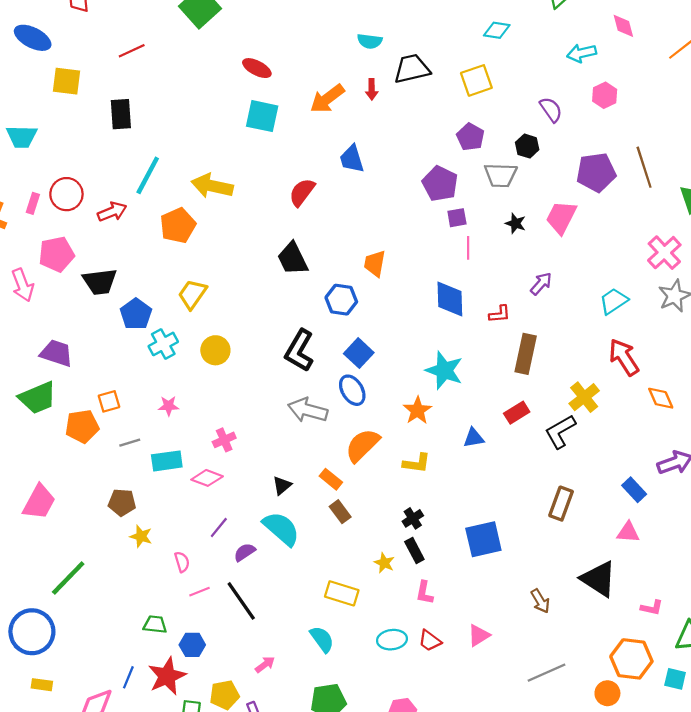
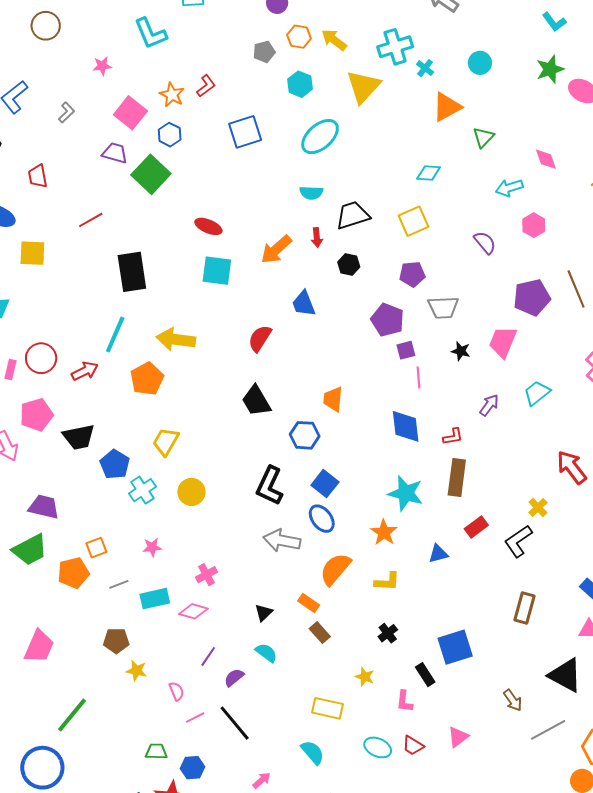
black rectangle: (121, 114) -> (132, 272), moved, size x1.4
purple pentagon: (470, 137) -> (412, 274), turned -30
black hexagon: (527, 146) -> (349, 265), moved
cyan trapezoid: (614, 301) -> (537, 393), moved
brown rectangle: (526, 354) -> (457, 478), moved
yellow cross: (584, 397) -> (538, 507), size x0.7
cyan semicircle: (281, 529) -> (266, 653), size x0.6
black rectangle: (414, 551) -> (425, 675), moved
cyan ellipse: (392, 640) -> (378, 747), turned 36
gray line: (546, 673) -> (548, 730), moved

